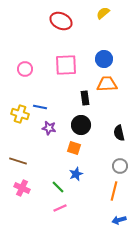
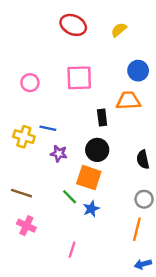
yellow semicircle: (103, 13) -> (119, 30), moved
blue circle: (104, 59) -> (138, 71), moved
orange square: (74, 148) -> (89, 178), size x1.5
green line: (58, 187) -> (70, 197), moved
pink line: (60, 208) -> (72, 250), turned -48

